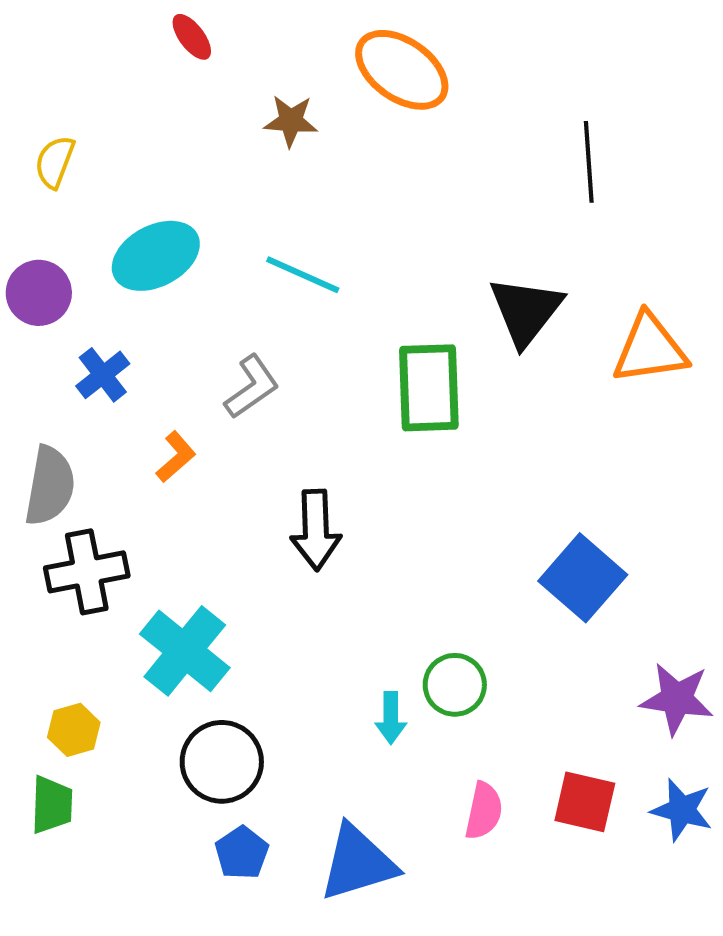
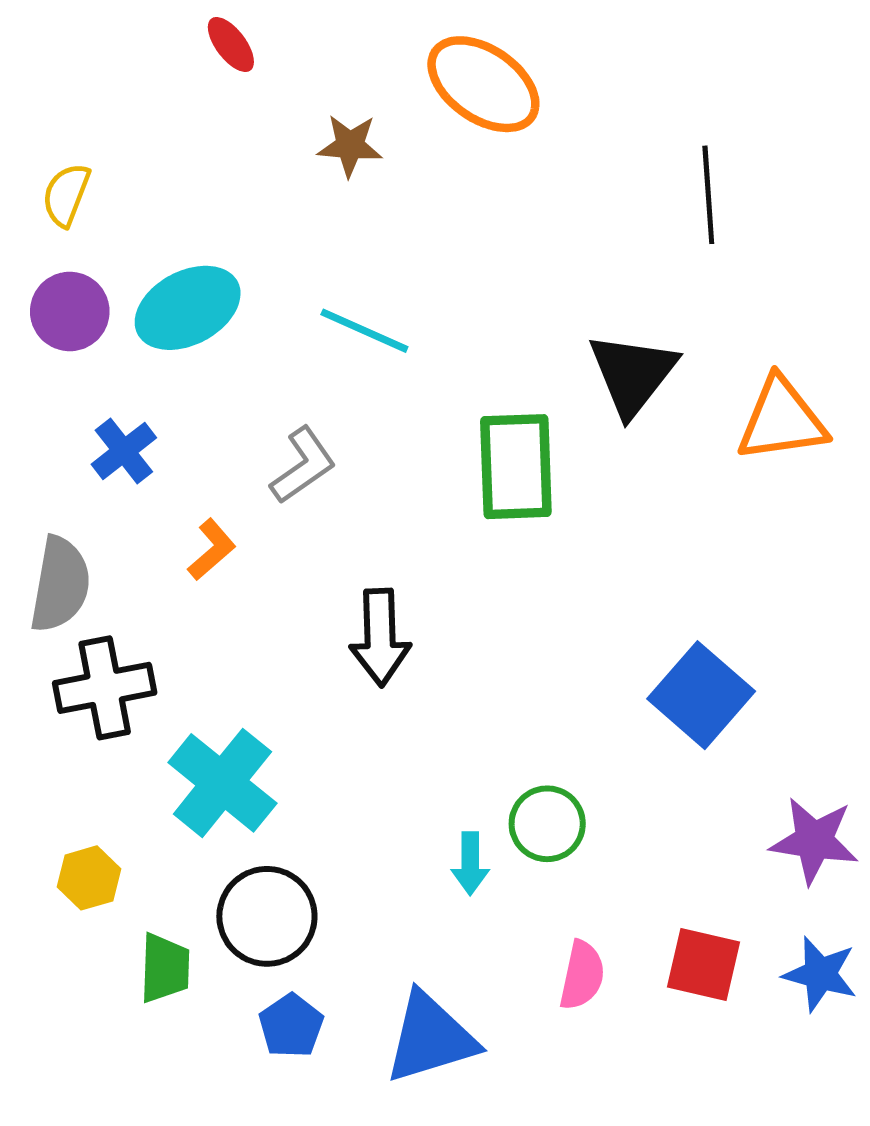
purple circle: (39, 293) -> (70, 311), moved
green trapezoid: (52, 805) -> (165, 968), moved

